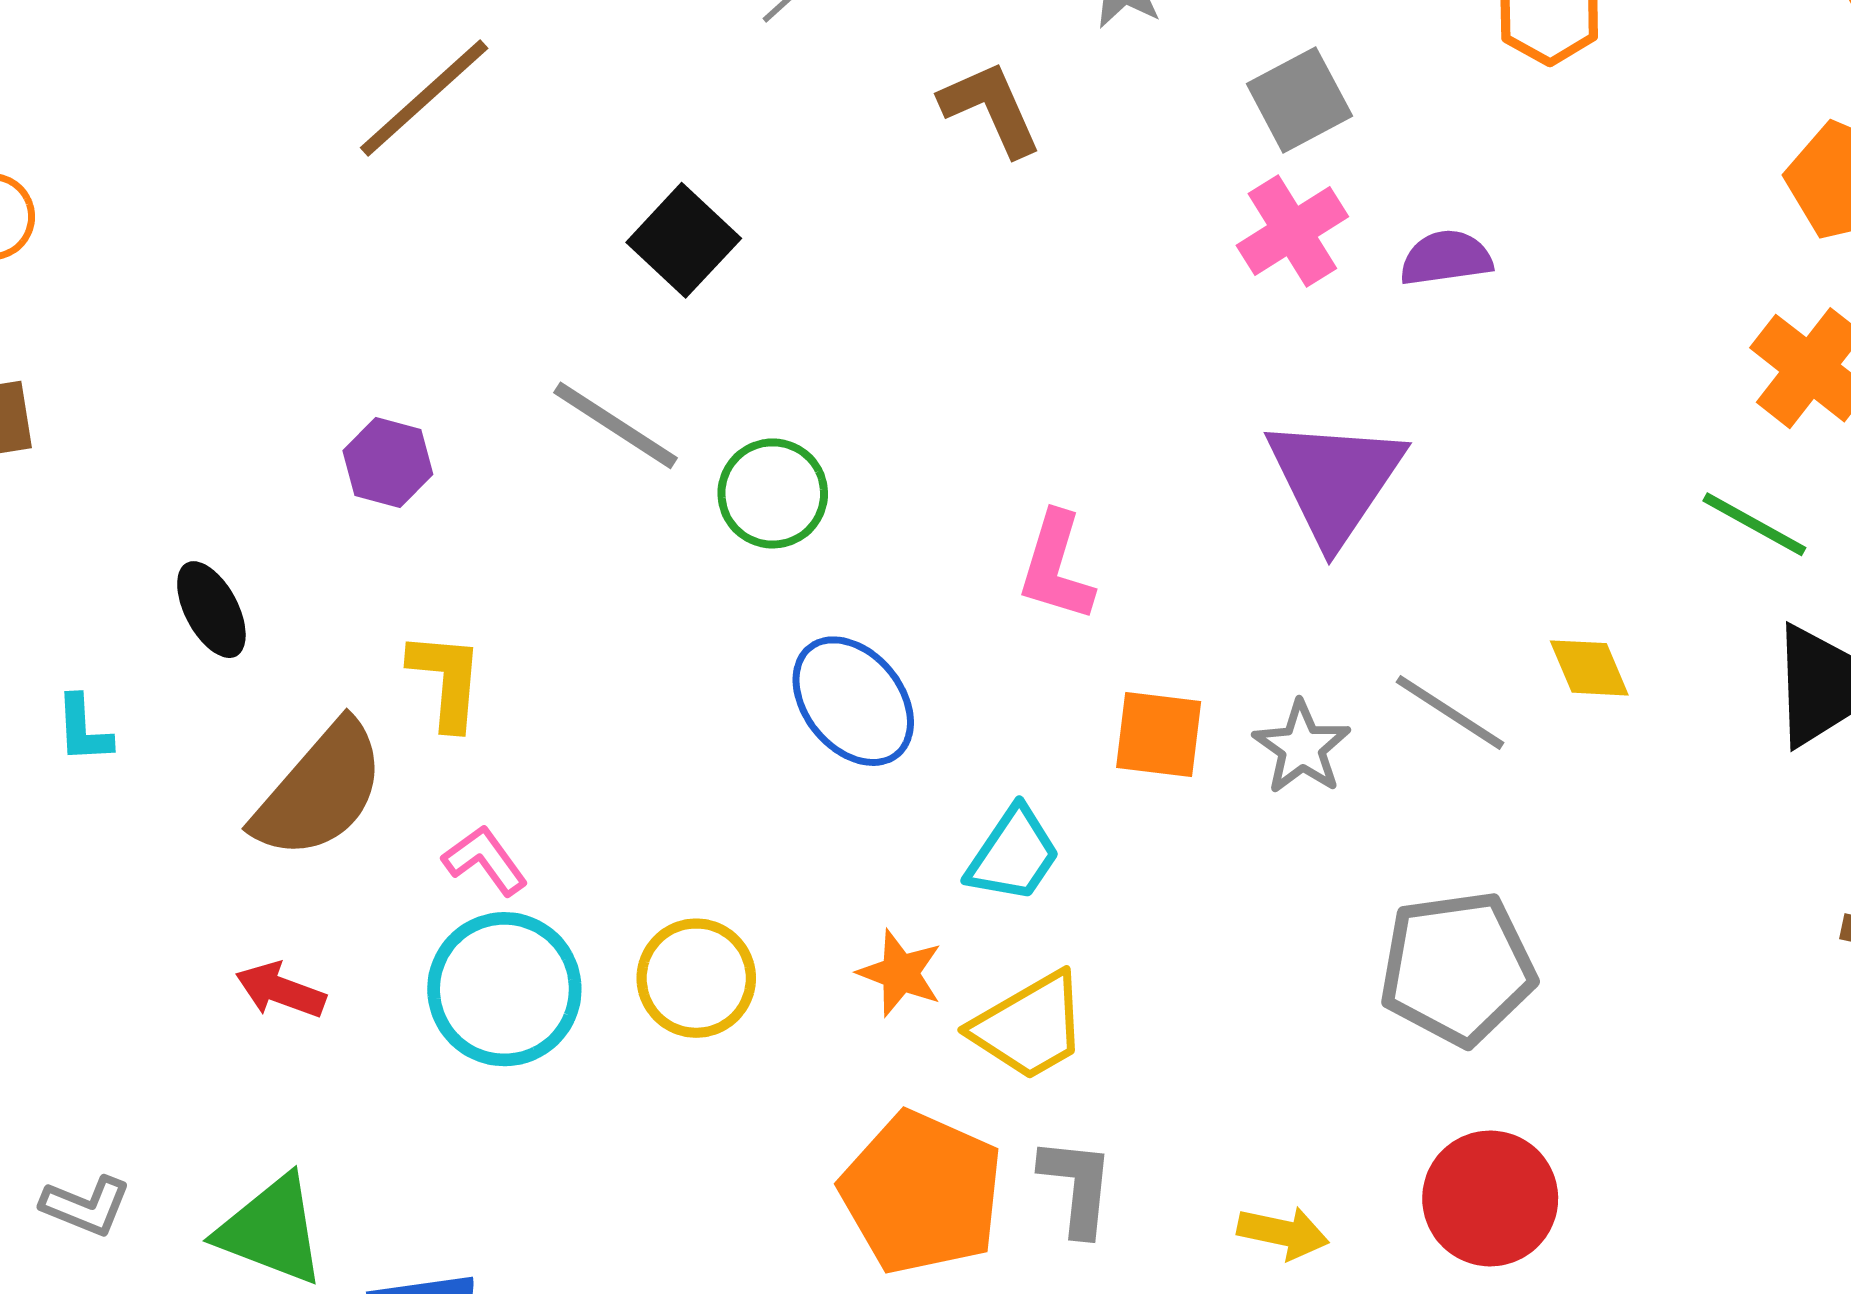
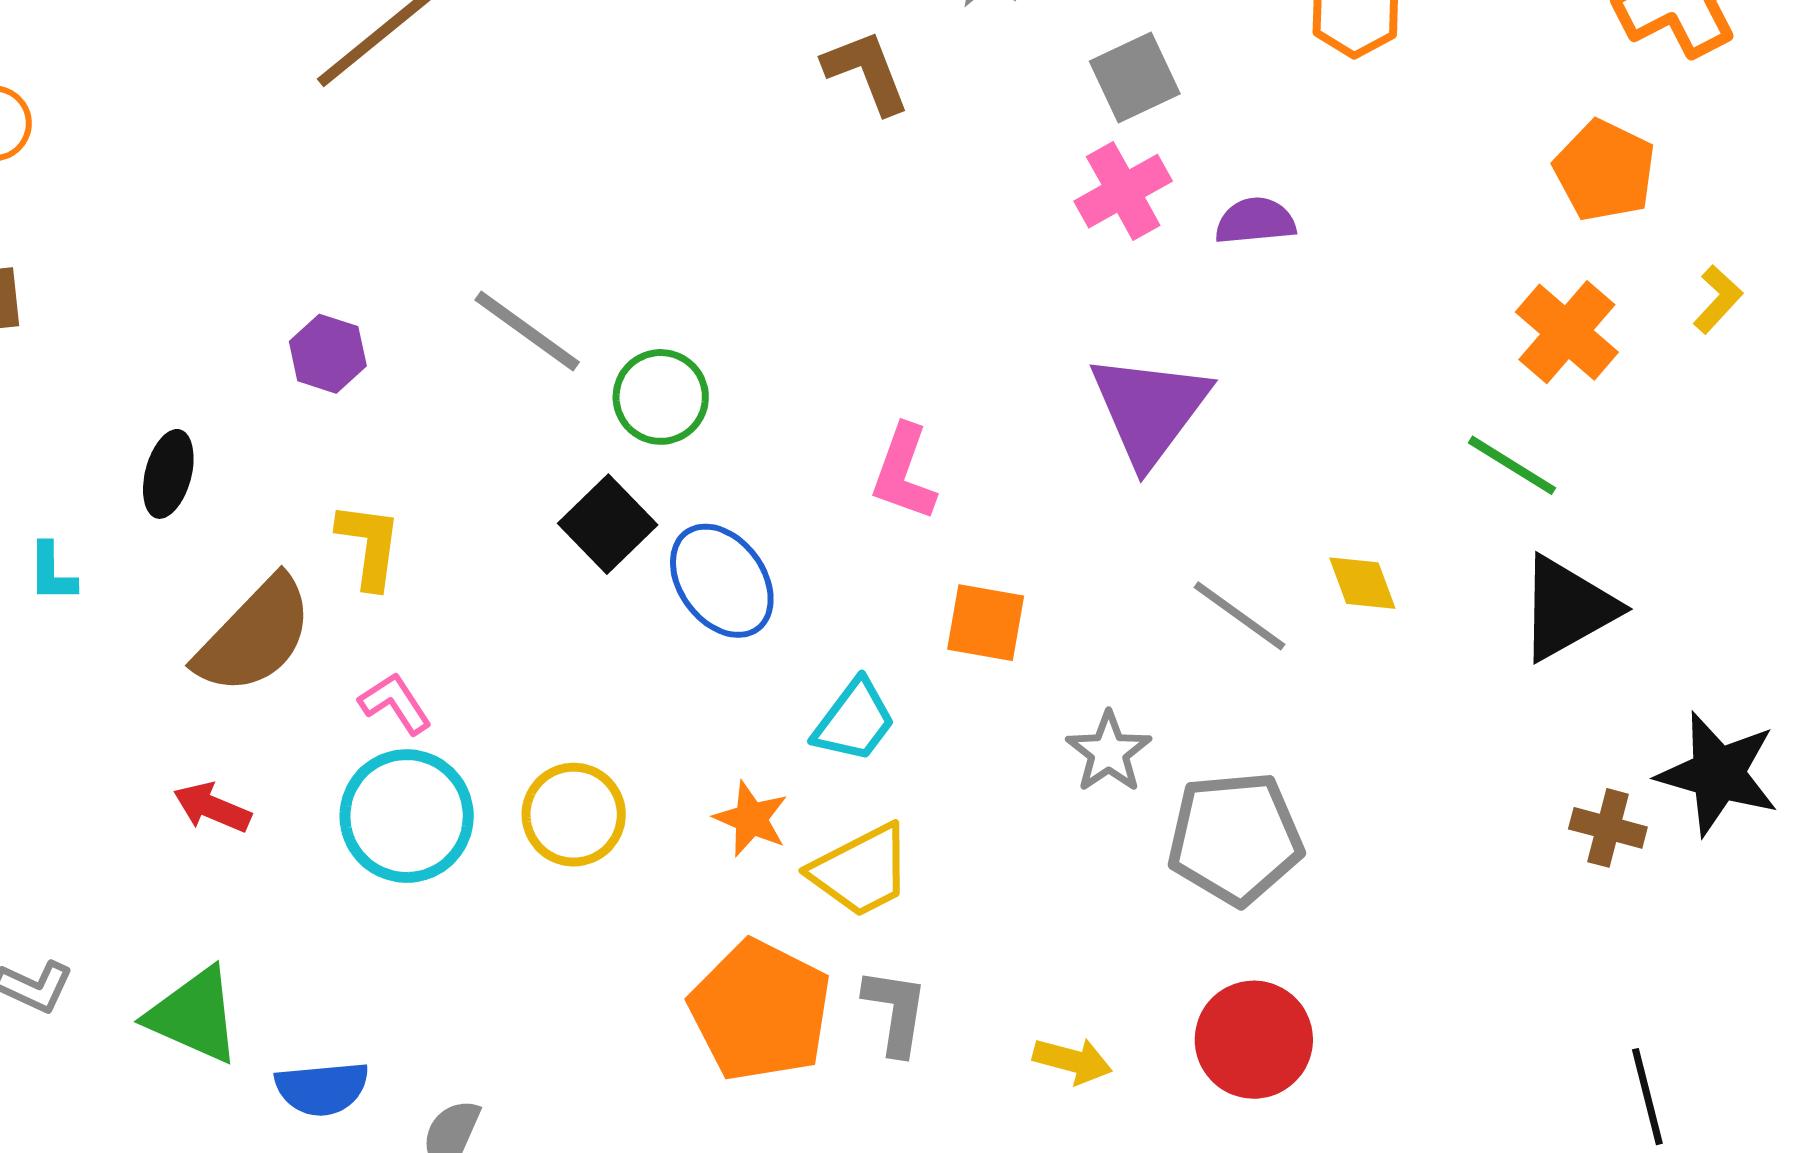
black square: (684, 240) -> (608, 524), moved
black ellipse: (211, 610) -> (168, 474), turned 40
gray star: (1302, 747) -> (1109, 752), moved

